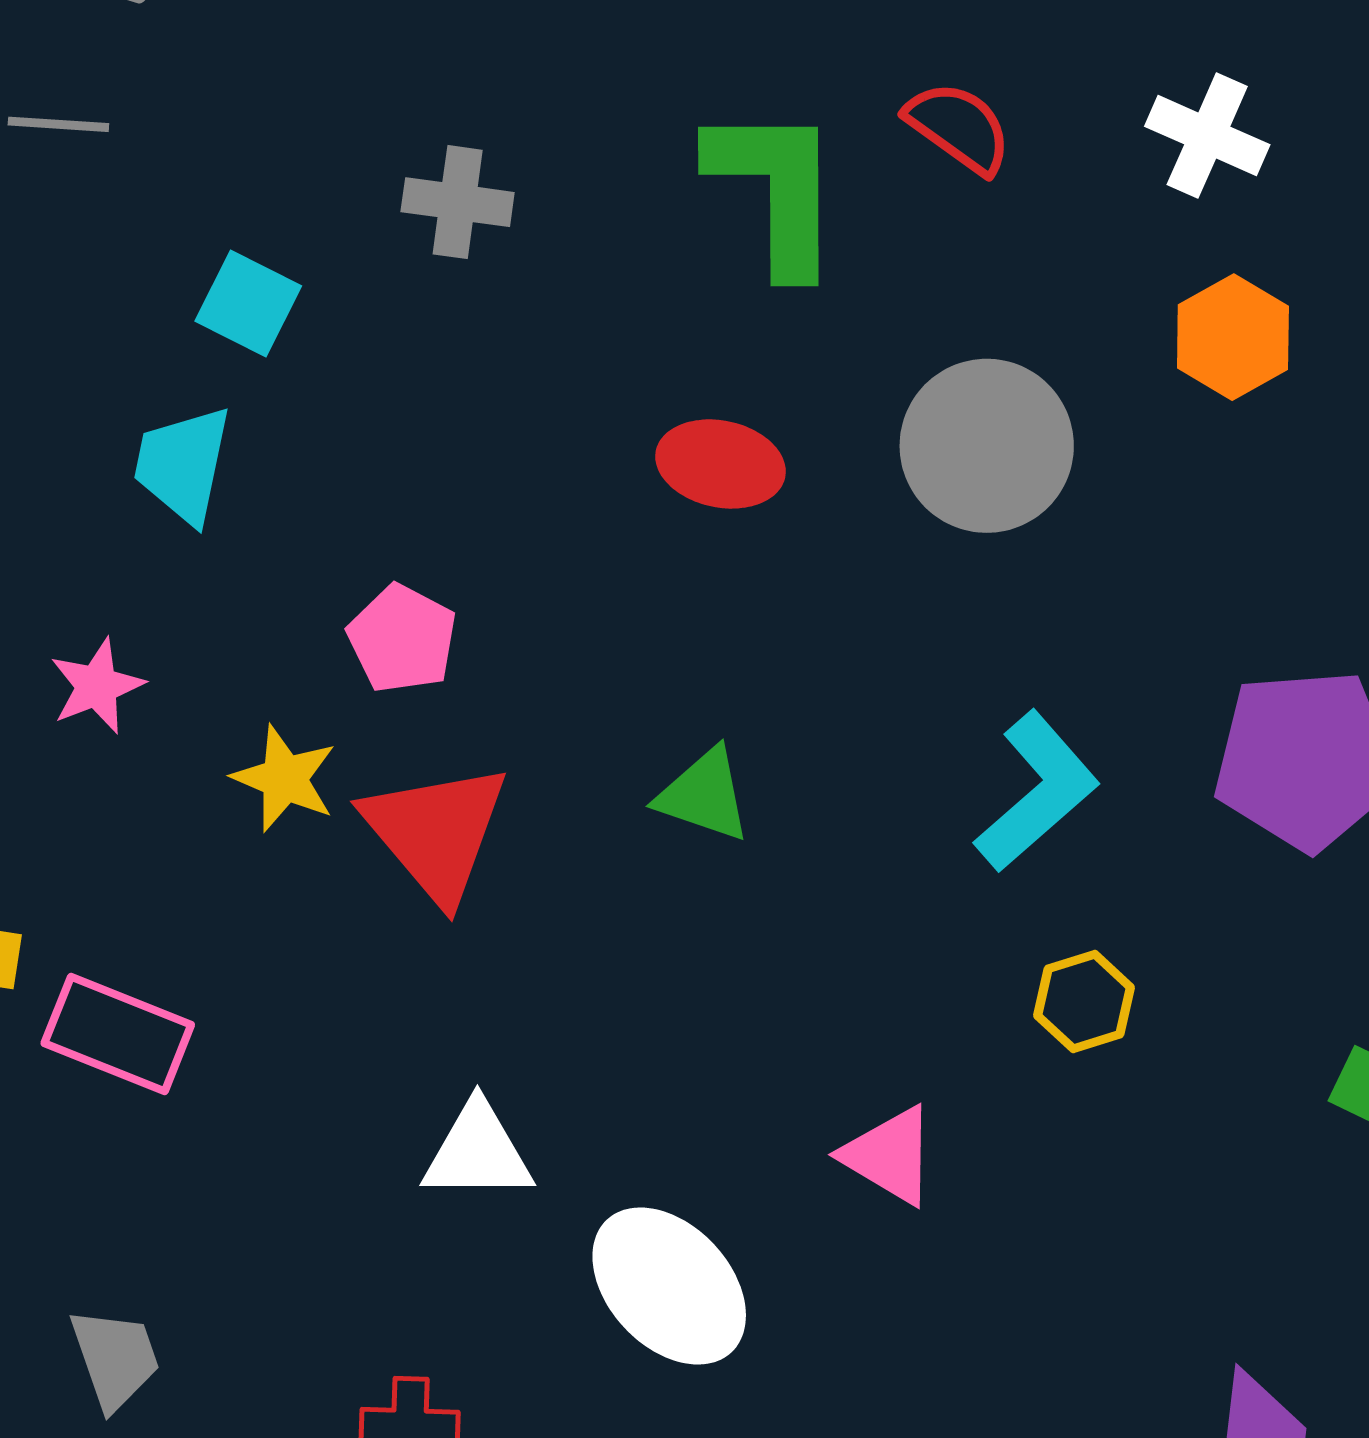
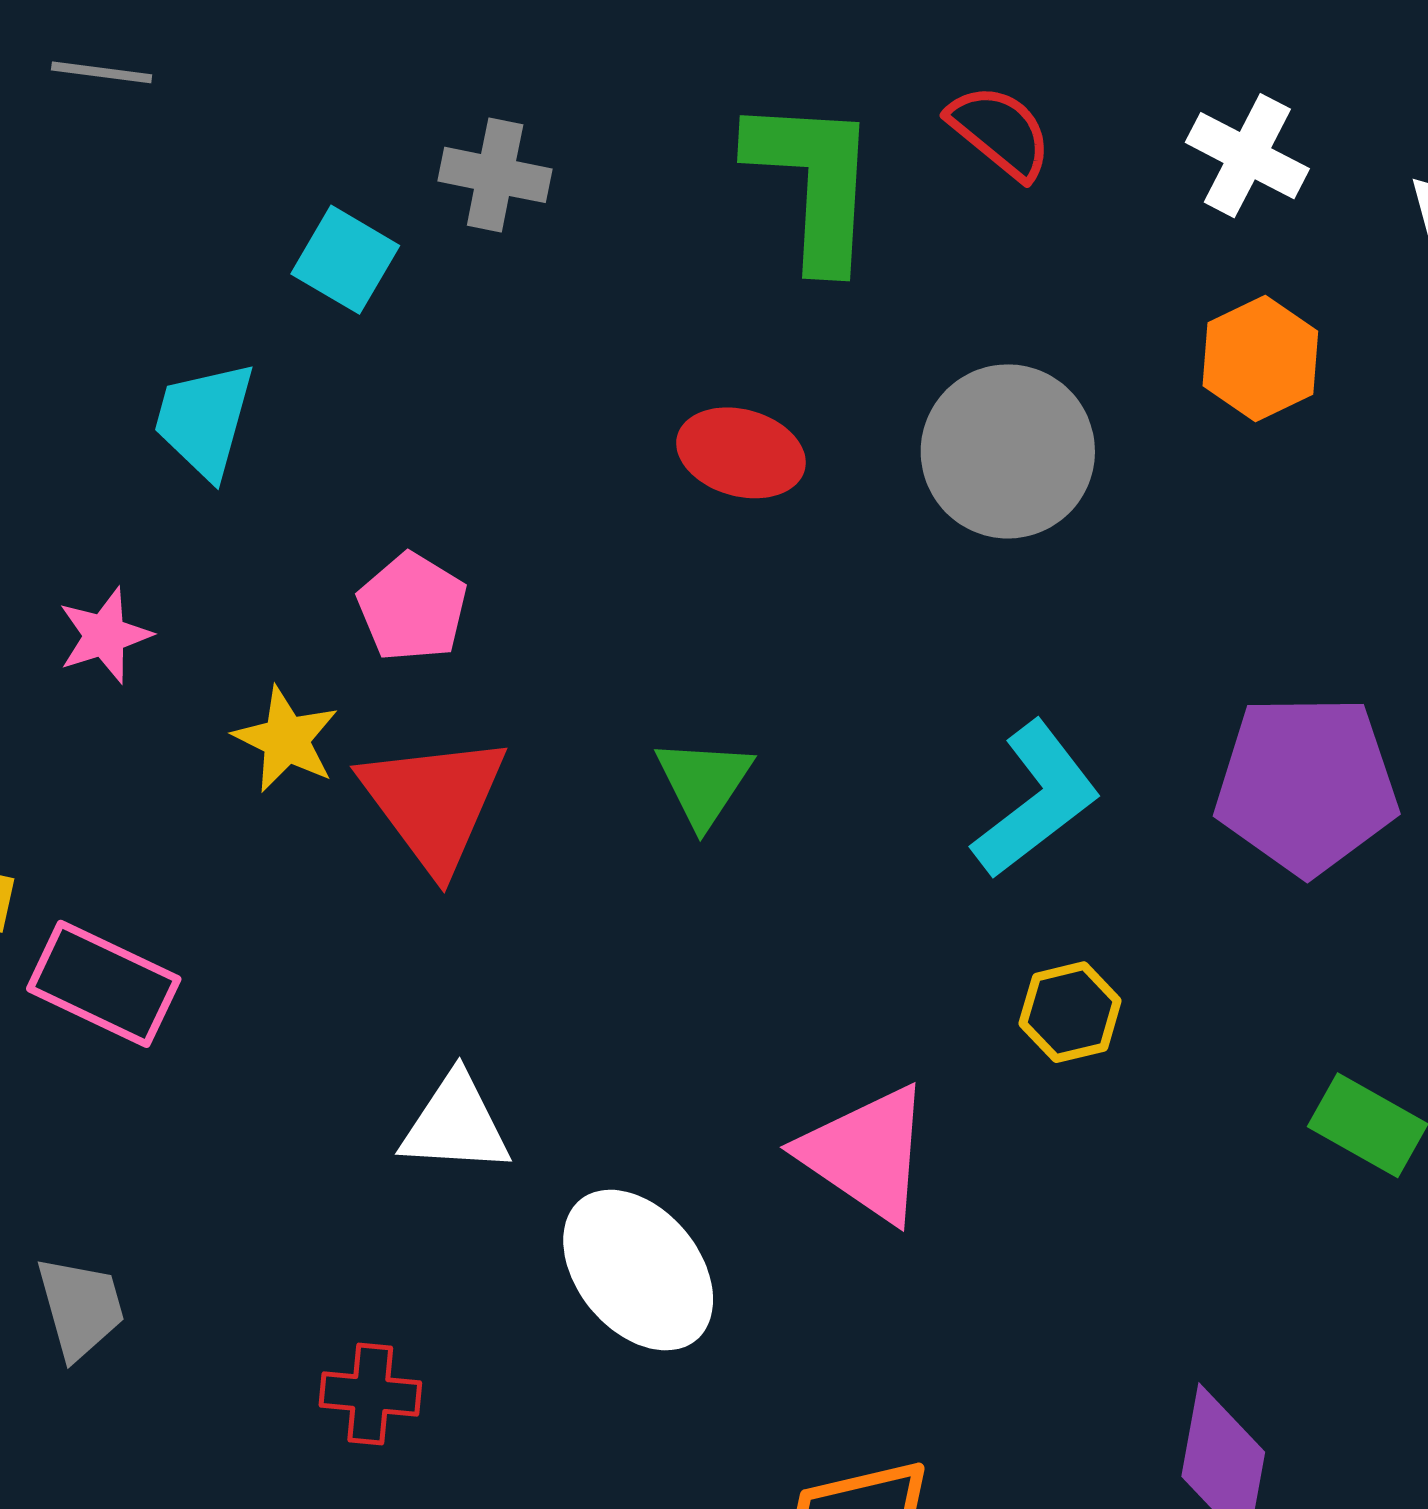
cyan square: (248, 303) -> (345, 260), moved
green triangle: (704, 795) -> (704, 782), turned 41
pink triangle: (889, 1156) -> (866, 1154), size x1.4

